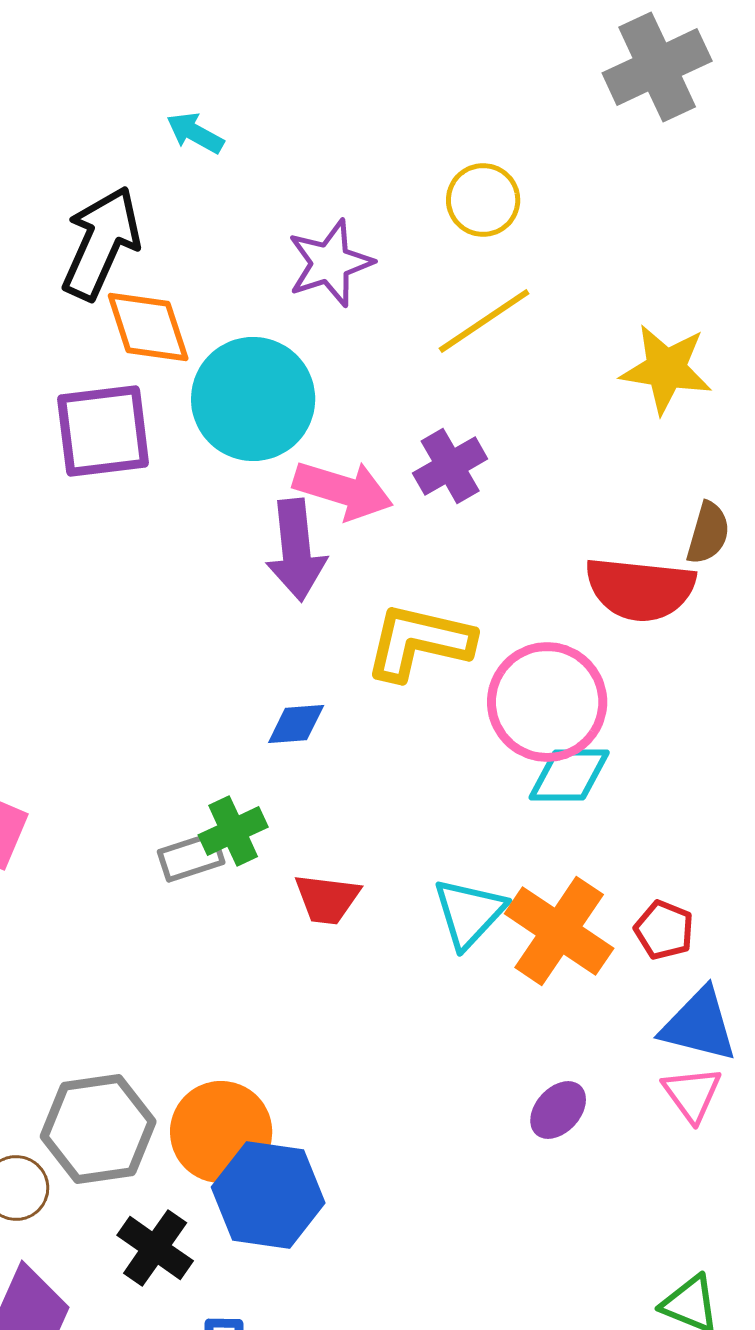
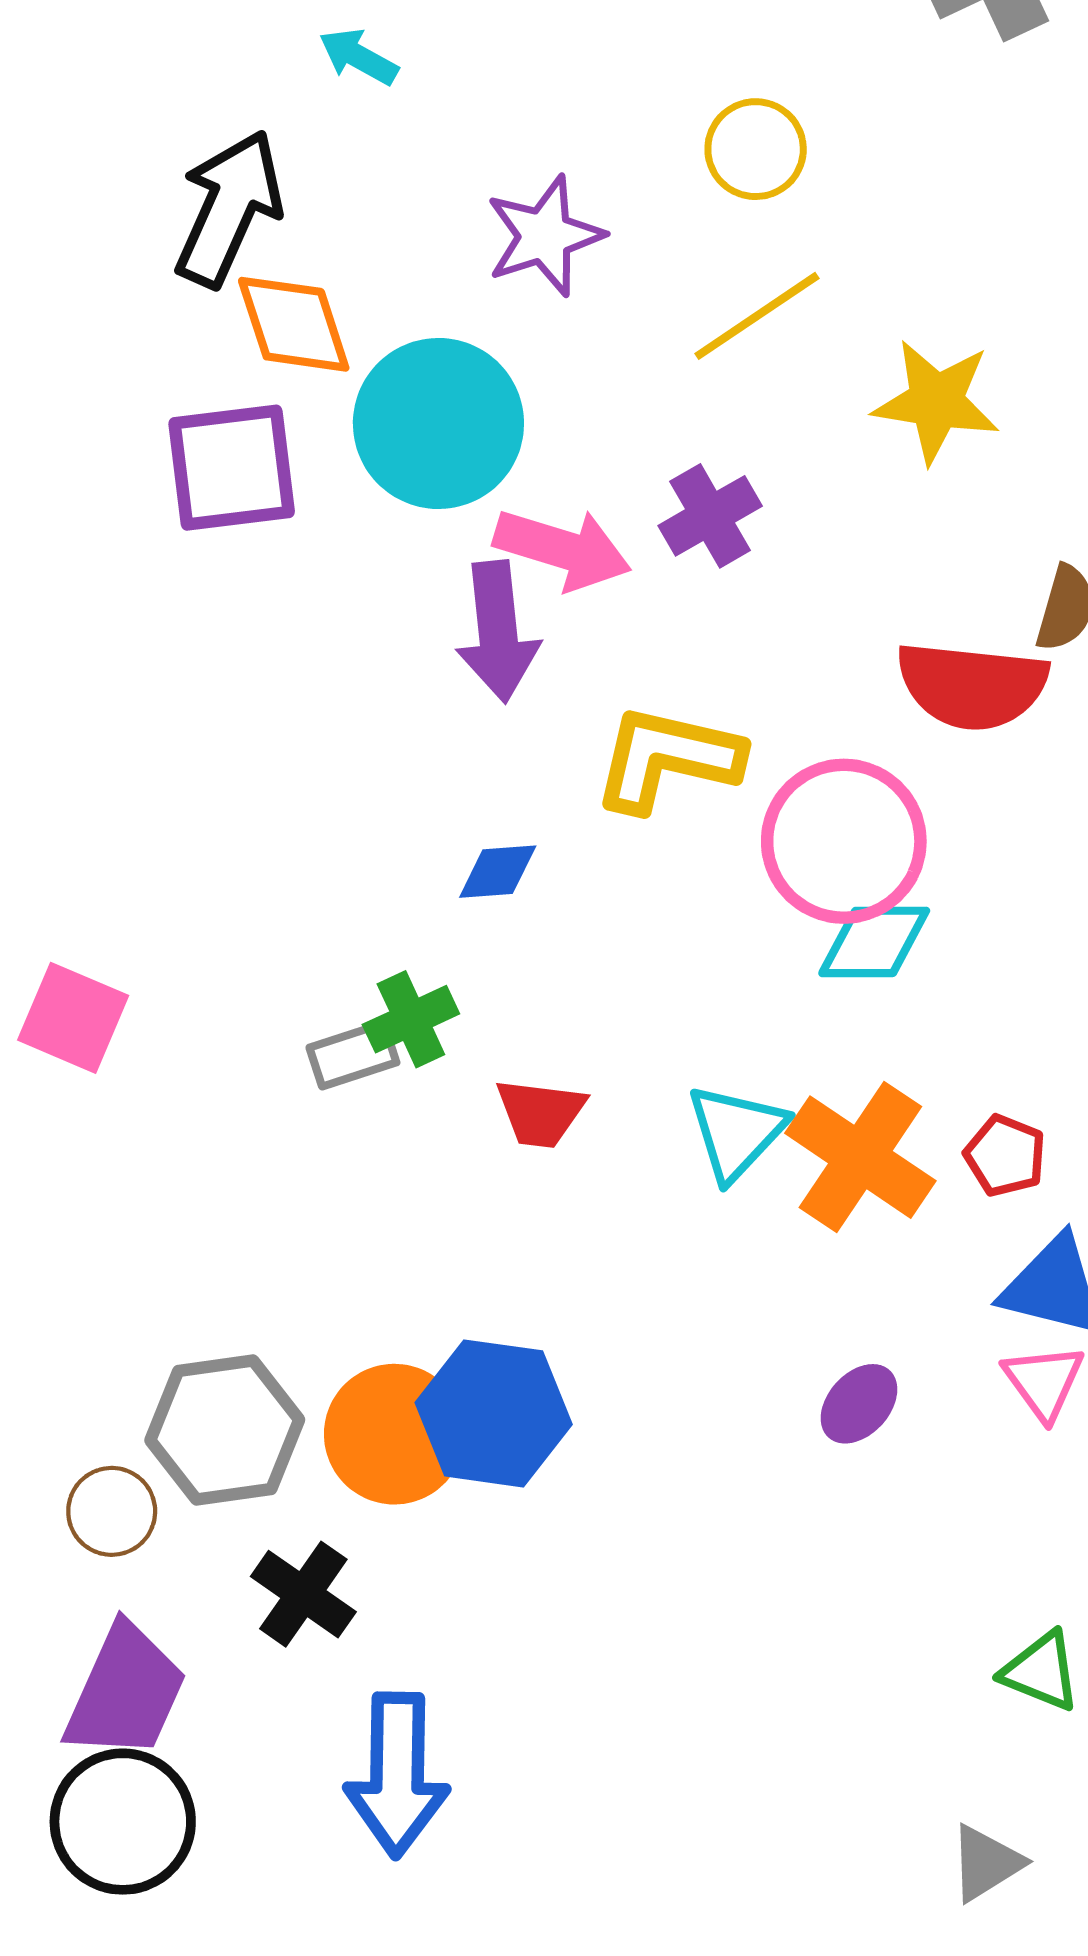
yellow star: (666, 369) -> (936, 401), moved
blue hexagon: (268, 1195) -> (494, 1413), moved

